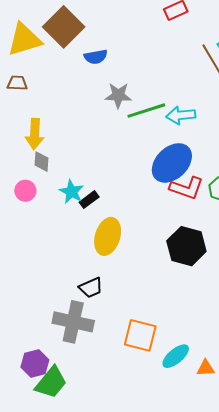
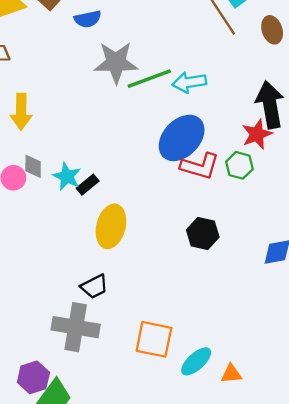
gray star: (118, 95) -> (116, 63), size x1.4
gray diamond: (41, 162) -> (33, 166), moved
black hexagon: (186, 246) -> (203, 234), size x0.7

